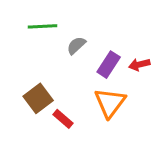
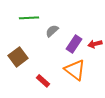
brown square: (38, 98) -> (18, 57), moved
orange triangle: (110, 103) -> (75, 70), turned -30

